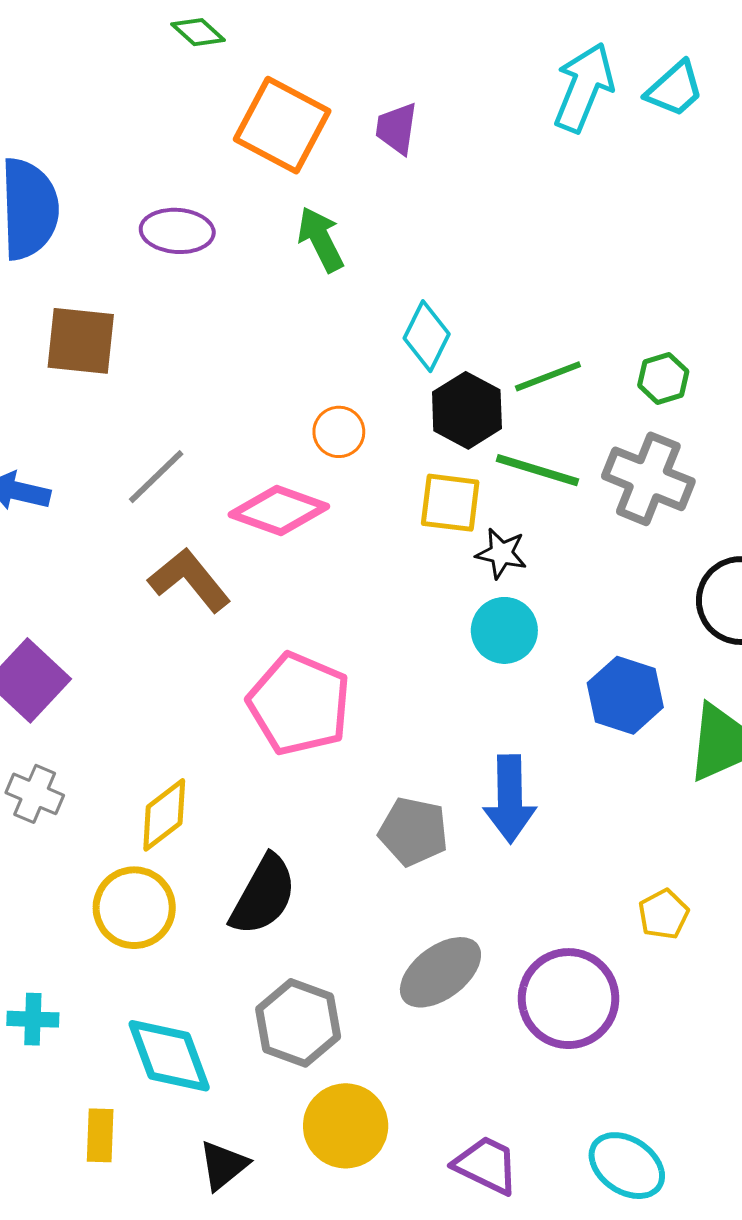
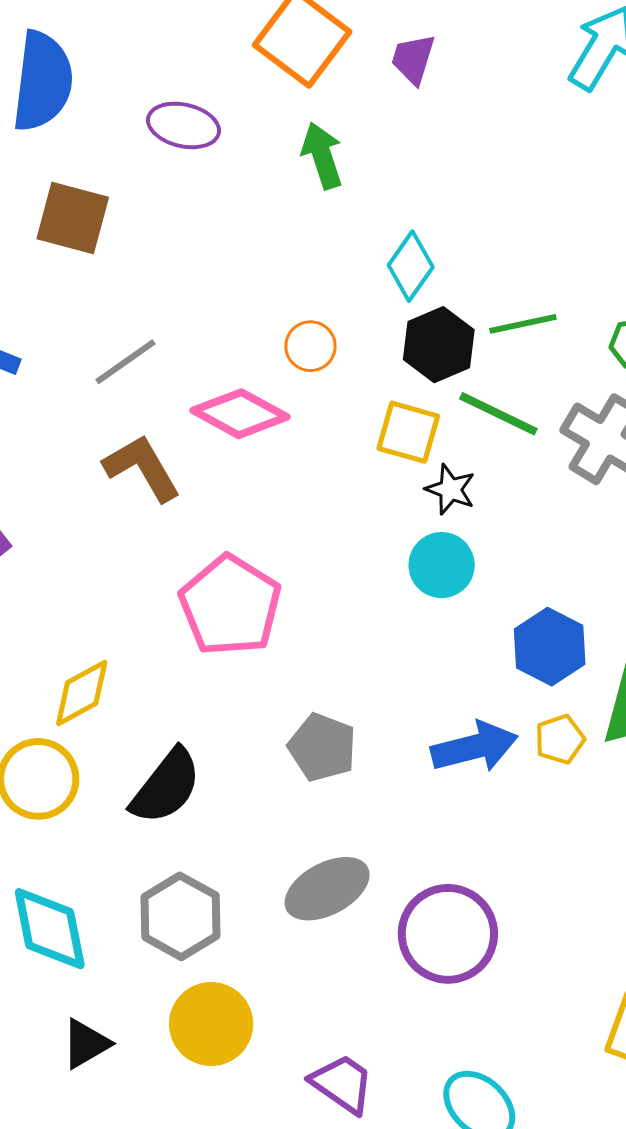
blue arrow: (510, 799) -> (474, 747), moved, turned -112
yellow pentagon: (664, 914) -> (560, 739), moved

